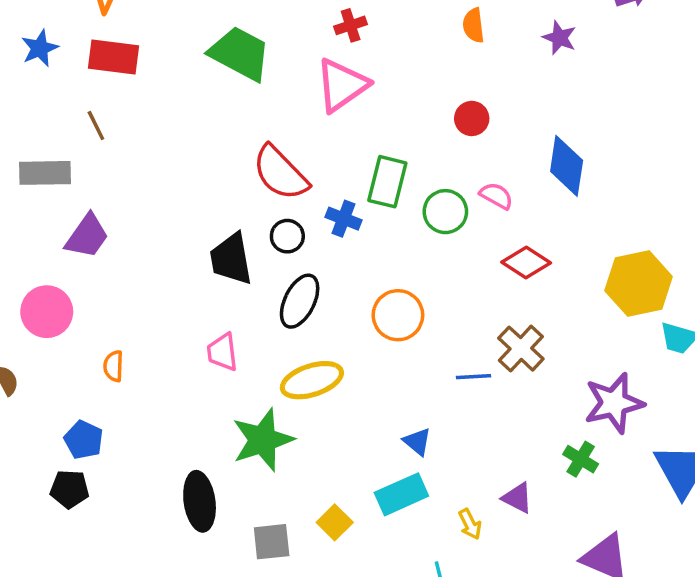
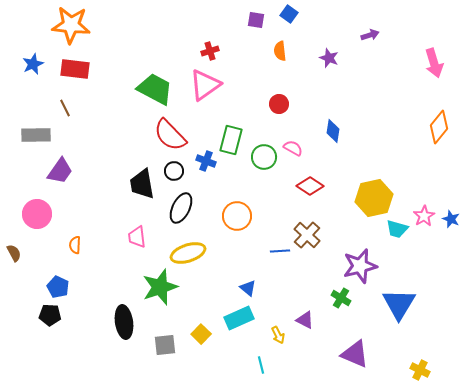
green trapezoid: (240, 54) -> (155, 89), moved
blue diamond: (567, 166) -> (333, 131), size x0.7

